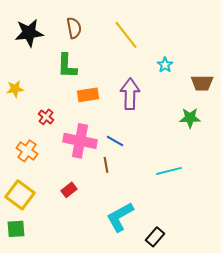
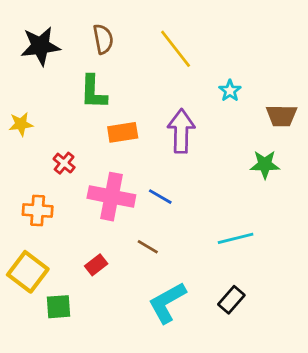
orange cross: (27, 151) -> (38, 210), turned -30
brown line: (106, 165) -> (148, 247), moved, turned -49
green square: (16, 229) -> (59, 307), moved
black rectangle: (155, 237) -> (231, 300), moved

